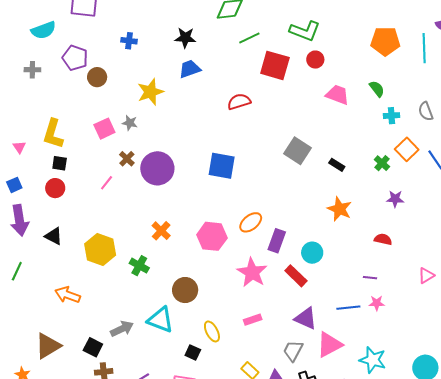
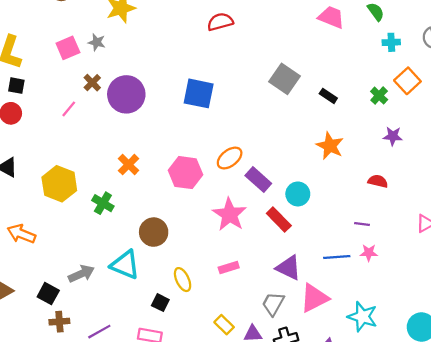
purple rectangle: (277, 241) -> (258, 180), turned -70

